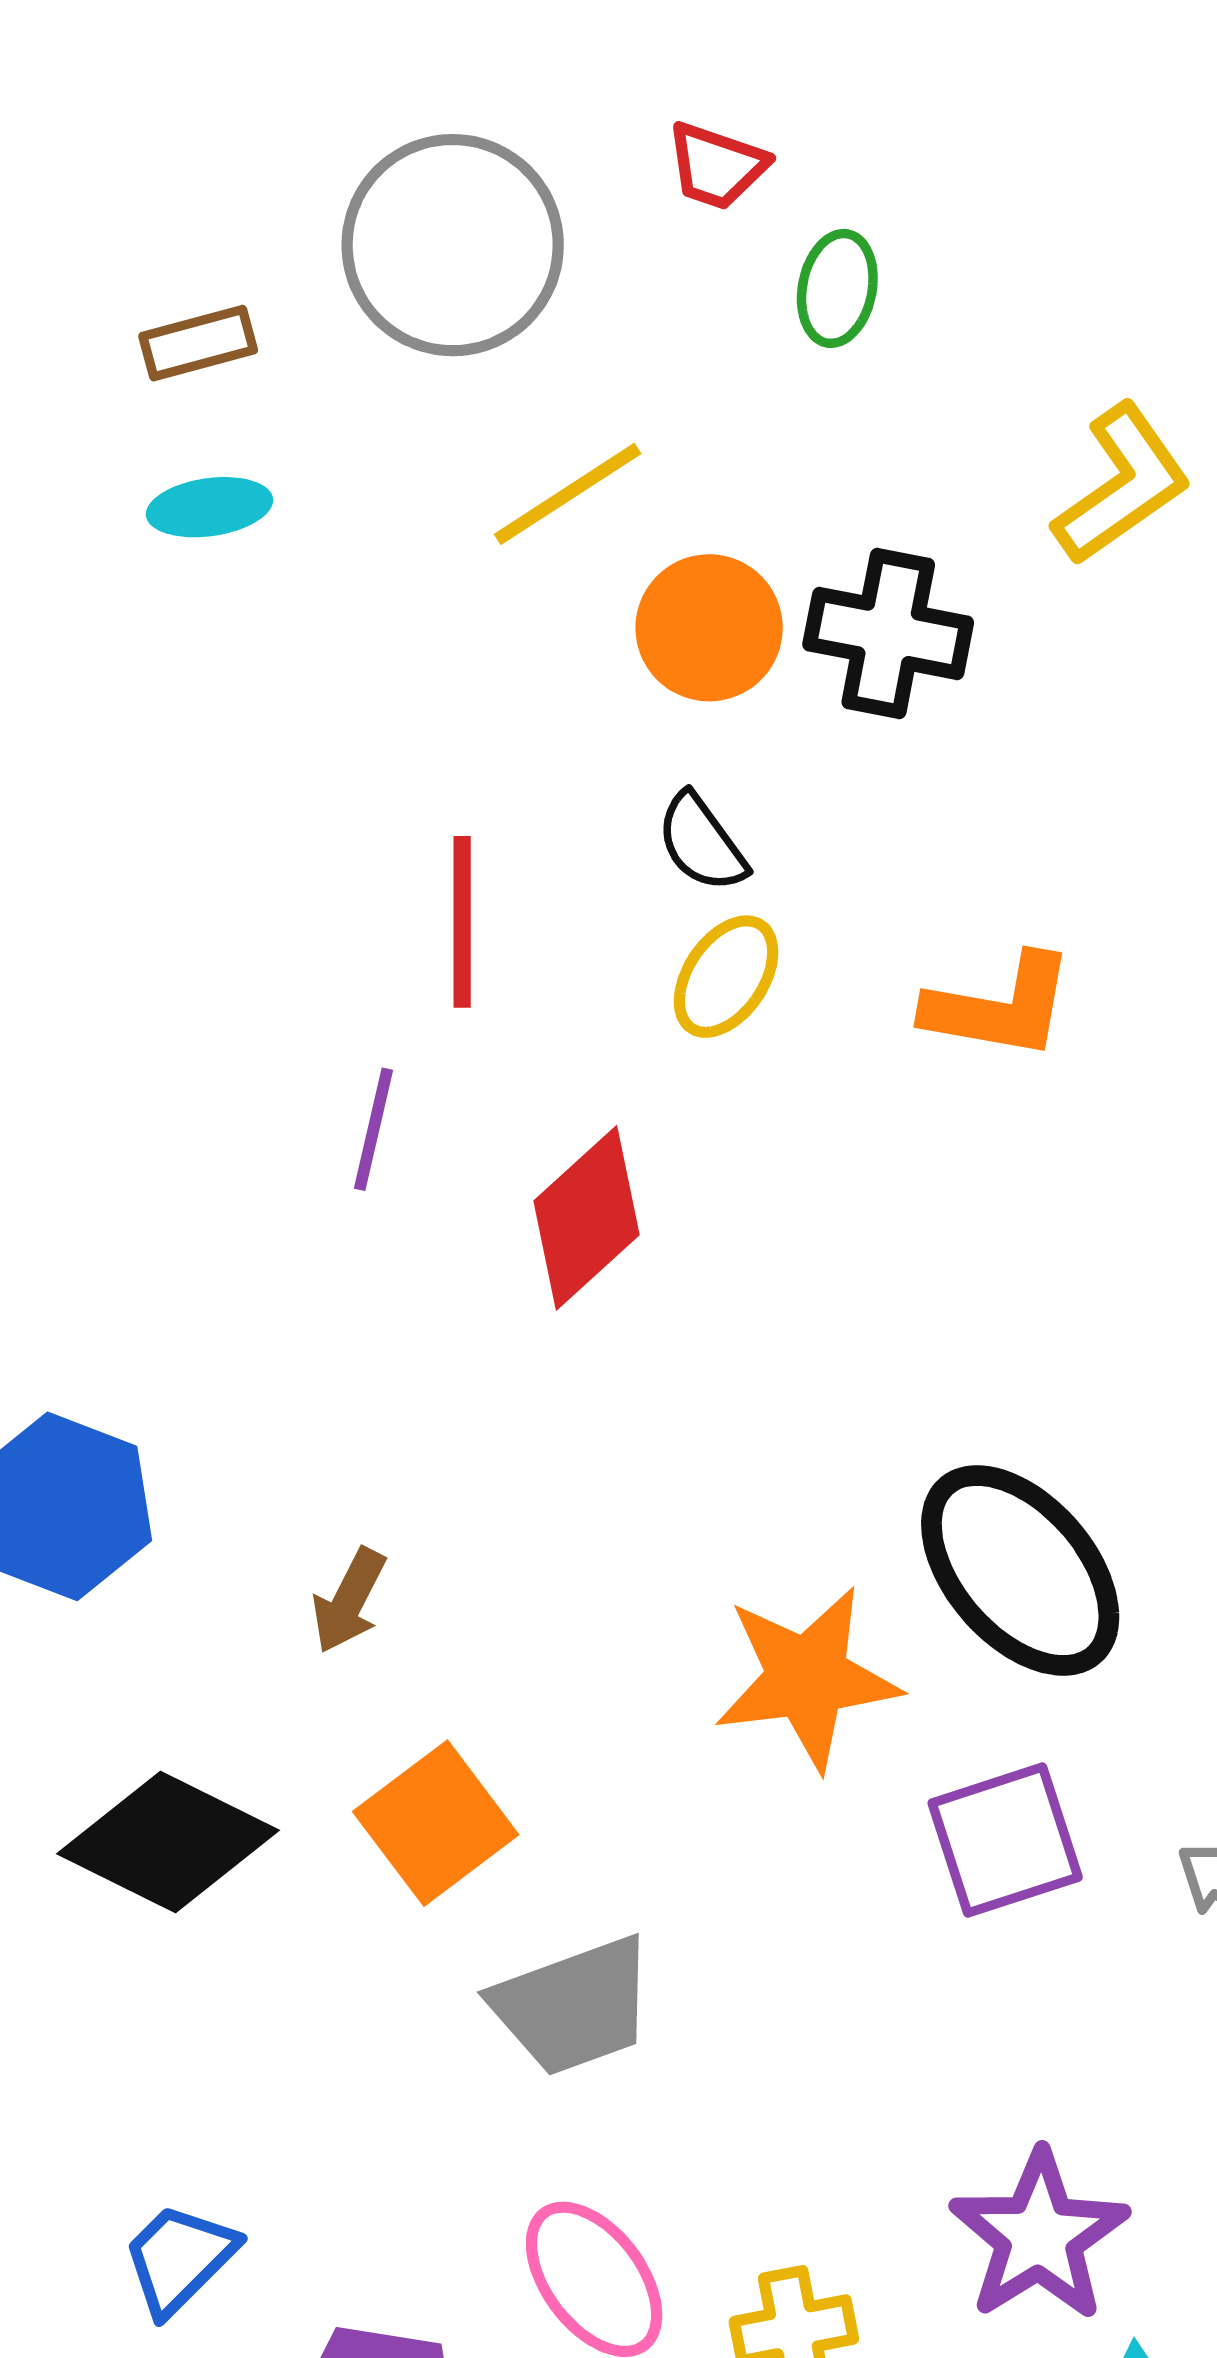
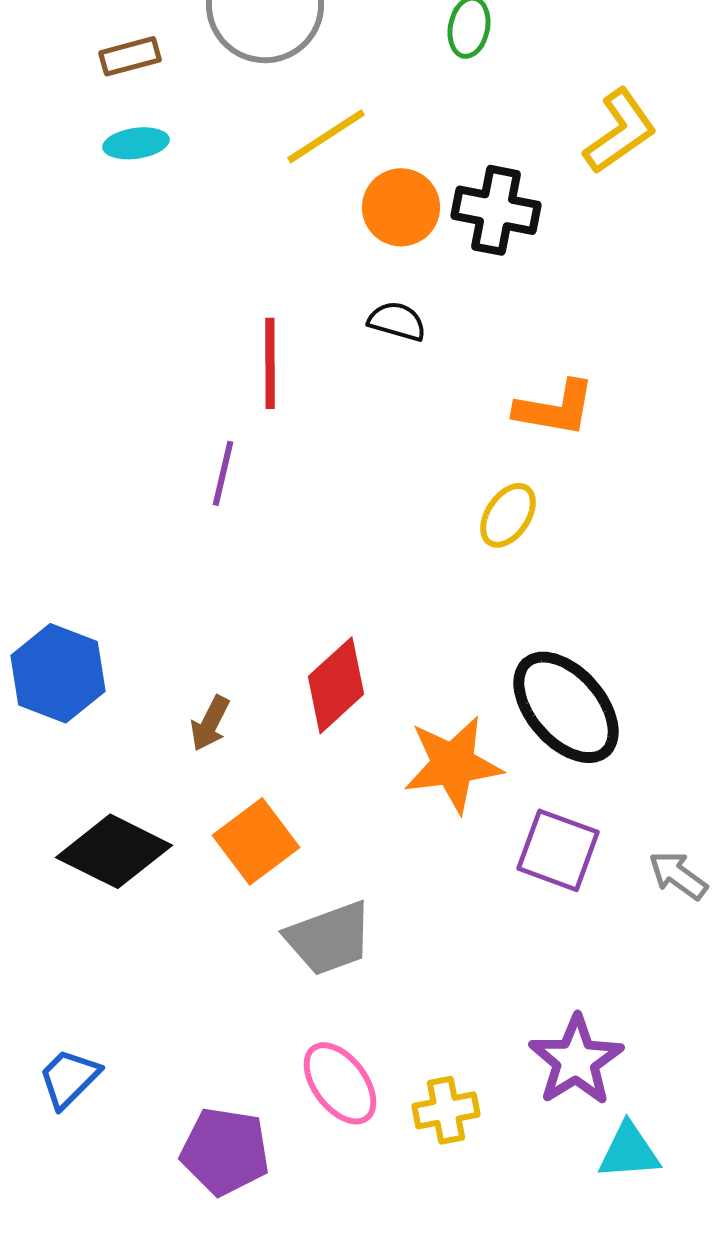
black semicircle: (702, 843) -> (397, 321), turned 142
yellow ellipse: (726, 977) -> (508, 515), moved
red diamond: (587, 1218) -> (336, 685), moved
purple square: (1005, 1840) -> (558, 850), turned 38
blue trapezoid: (179, 2259) -> (69, 1078), moved

